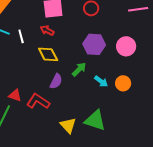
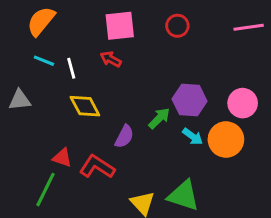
purple hexagon: (94, 44) -> (190, 100), moved
pink circle: (126, 46) -> (243, 103), moved
yellow diamond: (48, 54) -> (85, 106), moved
orange circle: (123, 83) -> (226, 139), size x1.5

